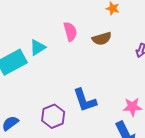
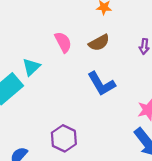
blue L-shape: (85, 100) -> (101, 84), moved

